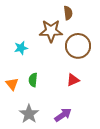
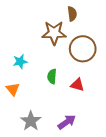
cyan star: (21, 48) -> (20, 62), moved
green semicircle: (33, 80) -> (52, 76), moved
red triangle: (73, 80) -> (77, 85), turned 40

